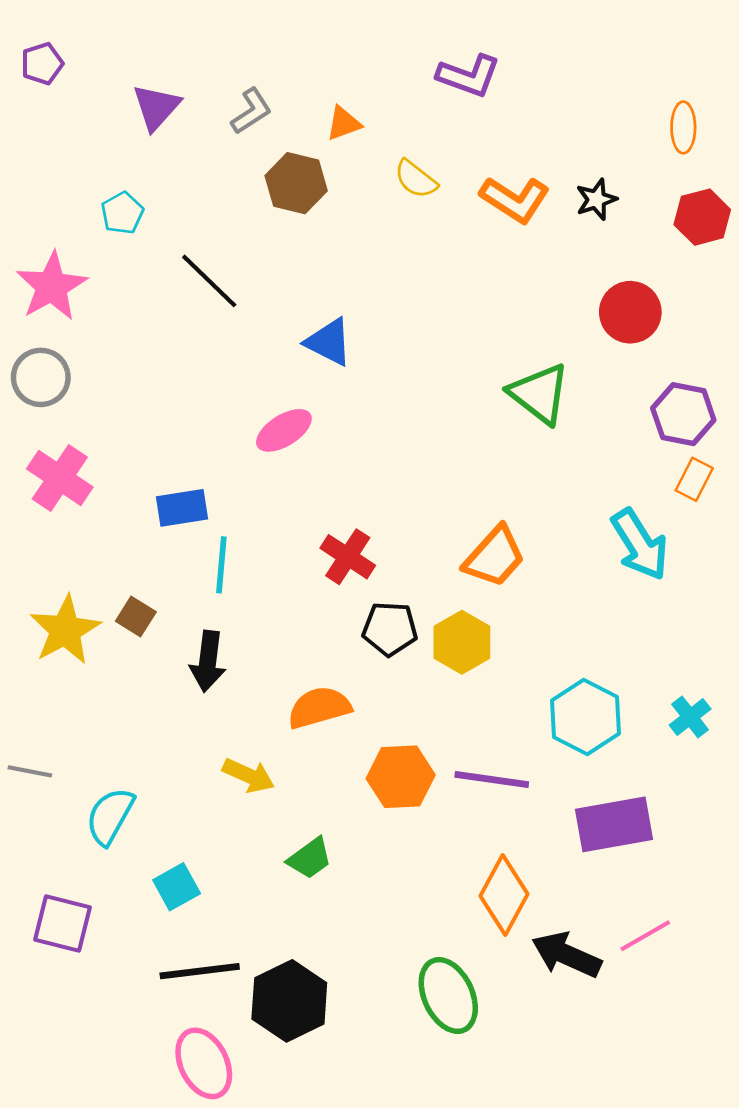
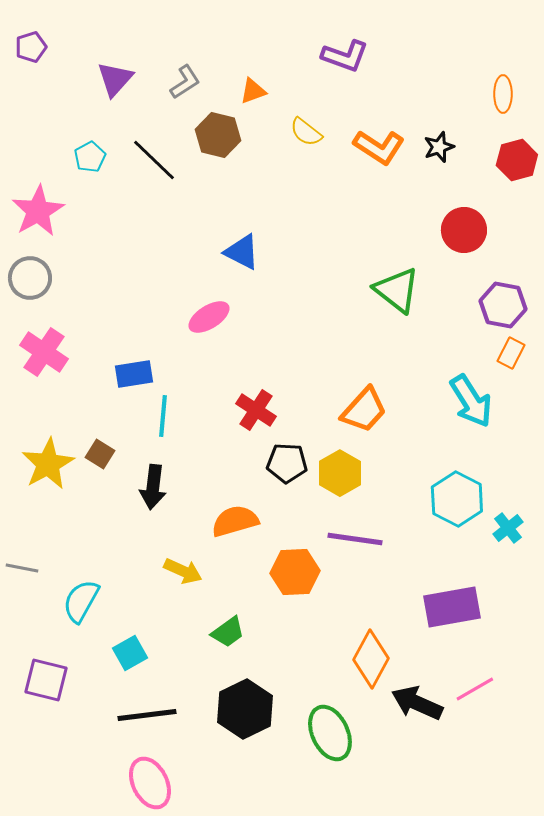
black line: (209, 281) -> (154, 160), moved
cyan hexagon: (585, 717) -> (457, 499), moved
purple line: (492, 779) -> (355, 539), moved
black hexagon: (289, 1001) -> (245, 709), moved

